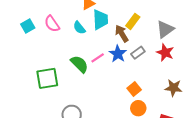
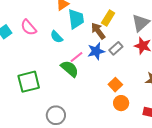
cyan semicircle: (79, 28) -> (57, 37), moved
blue star: (118, 54) -> (96, 51), turned 30
green semicircle: (79, 64) -> (70, 69), moved

